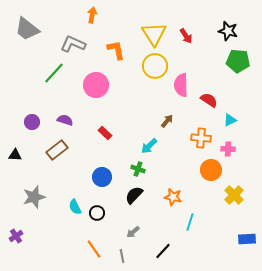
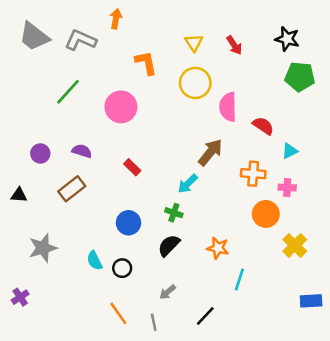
yellow triangle: (154, 34) -> (194, 43), size x0.6
gray L-shape: (73, 44) -> (81, 40), moved
brown arrow: (167, 121) -> (210, 152), size x1.6

